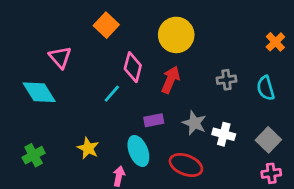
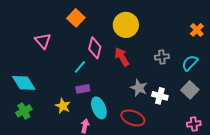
red arrow: (171, 80) -> (122, 57), turned -54
cyan semicircle: (266, 88) -> (190, 63), turned 60
cyan diamond: (39, 92) -> (24, 83), moved
purple rectangle: (154, 120) -> (83, 89), moved
gray square: (268, 140) -> (190, 90), moved

